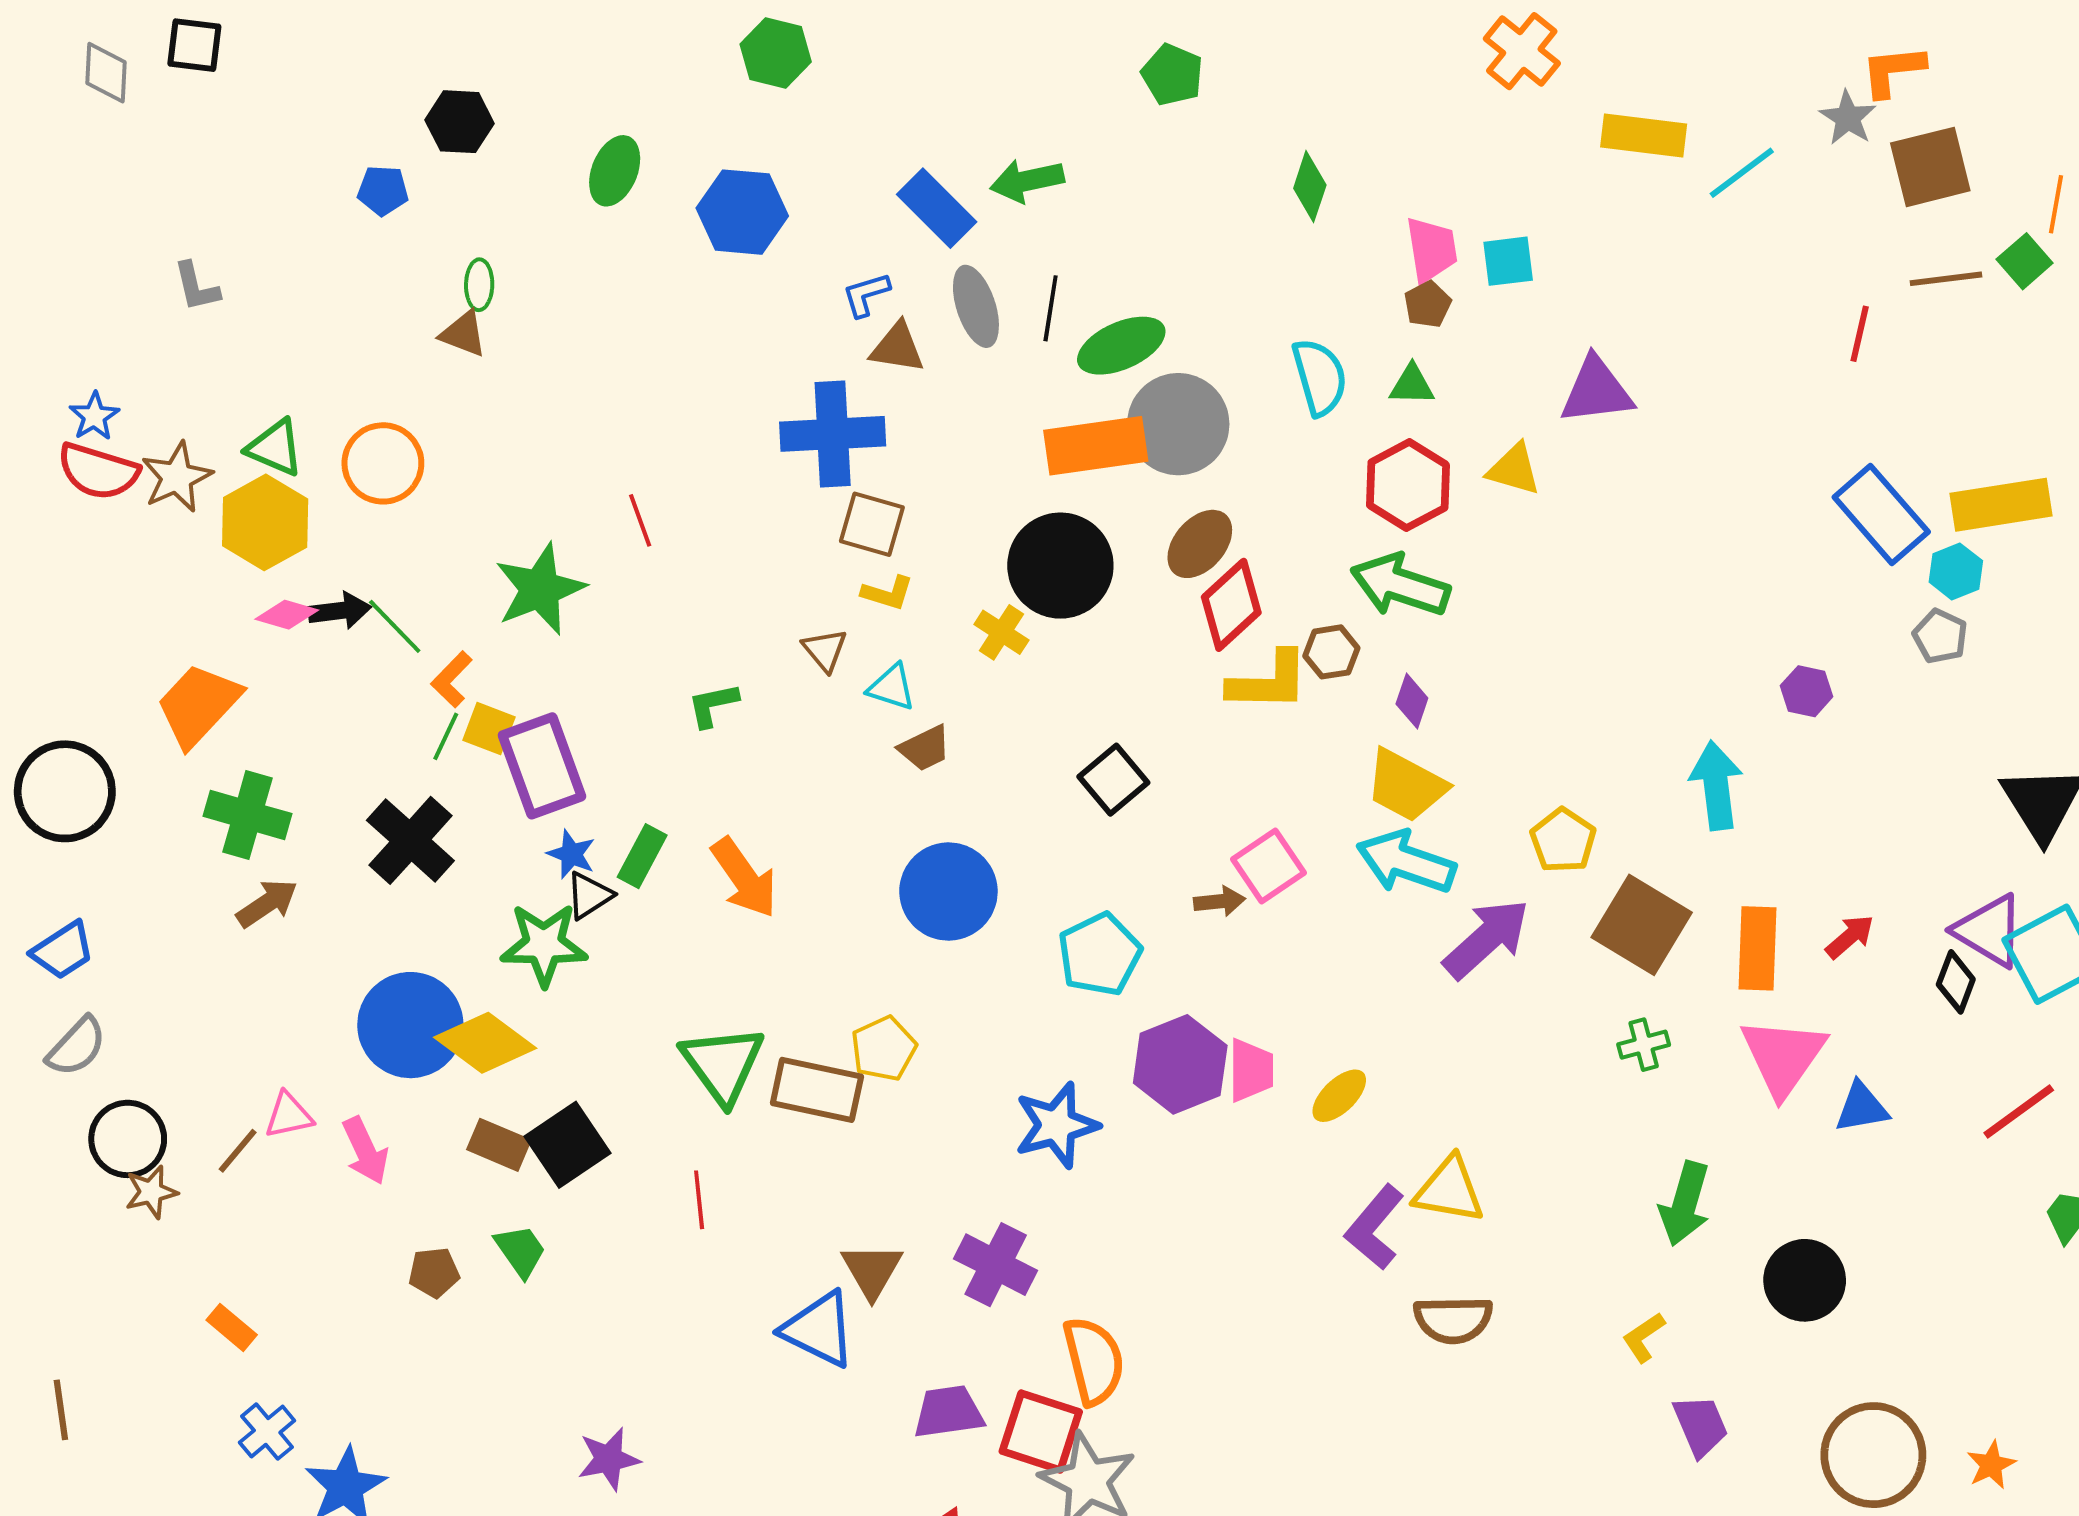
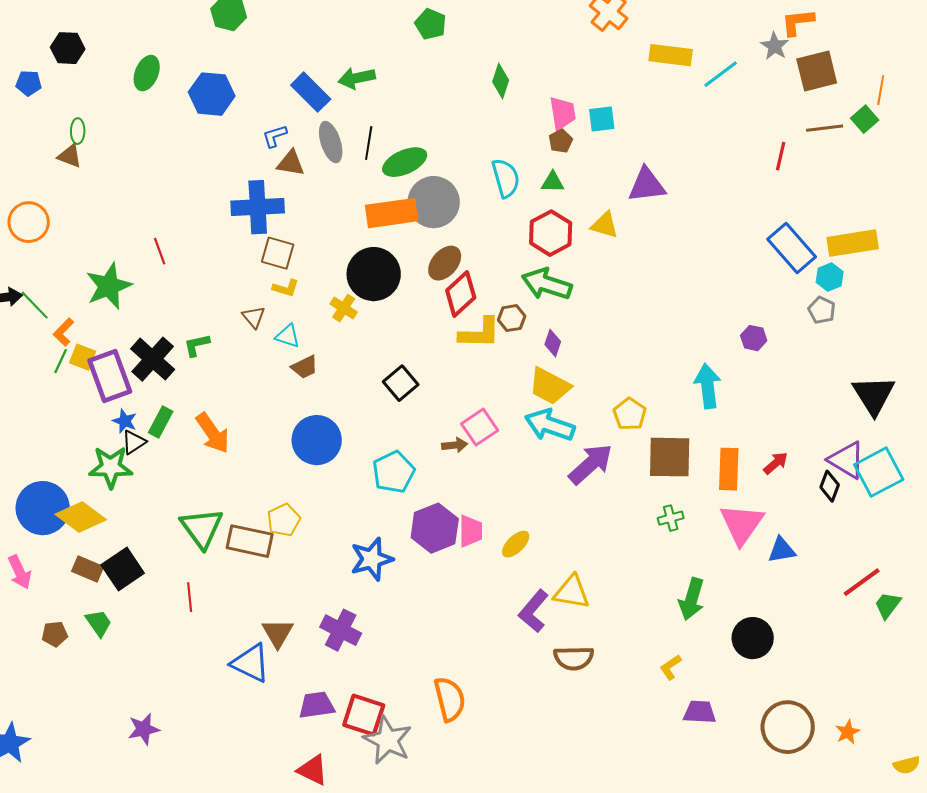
black cross: (410, 840) -> (153, 359), moved
brown square: (1642, 925) -> (670, 457), turned -30
red line: (2019, 1111) -> (862, 582), moved
orange semicircle: (1094, 1361) -> (450, 699), moved
purple trapezoid: (1701, 1426) -> (700, 712), turned -64

